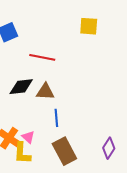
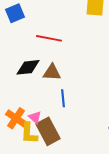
brown rectangle: (64, 151) -> (48, 131), moved

